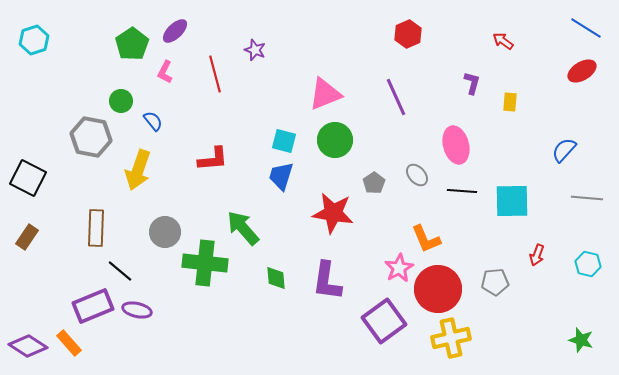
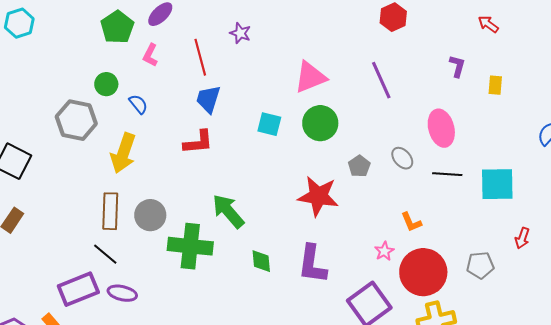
blue trapezoid: (281, 176) -> (208, 99), moved
brown rectangle: (96, 228) -> (110, 211), moved
orange L-shape: (426, 239) -> (411, 222), size x0.7
pink star: (399, 268) -> (384, 251), size x0.7

